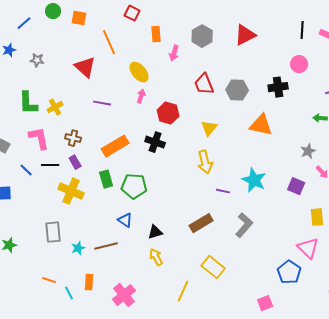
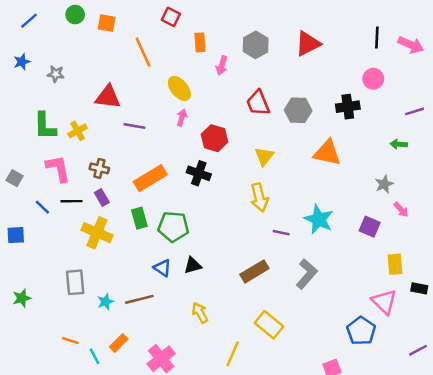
blue line: (24, 23) -> (29, 21), moved
red triangle: (85, 67) -> (108, 97), moved, turned -35
black triangle: (155, 232) -> (193, 265), moved
orange rectangle: (89, 282) -> (119, 343), turned 42

